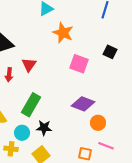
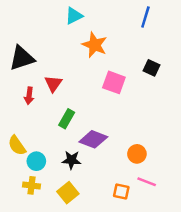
purple diamond: (83, 104) -> (93, 139), moved
green rectangle: (31, 105) -> (67, 119), moved, size x0.7
cyan circle: (22, 133) -> (36, 161), moved

